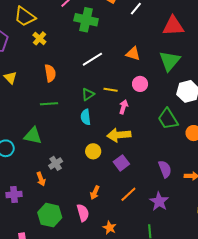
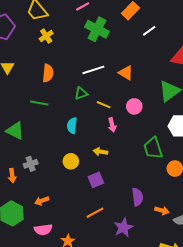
orange triangle: (133, 54) -> (126, 73), moved
green triangle: (88, 94) -> (81, 93), moved
pink arrow: (123, 107) -> (112, 125), turned 136
yellow arrow: (119, 135) -> (100, 152), size x0.6
orange arrow: (95, 193) -> (42, 201), moved, turned 32
pink semicircle: (83, 213) -> (43, 230), moved, turned 84

